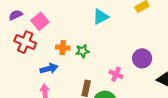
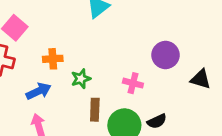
green star: (82, 51) -> (81, 79), moved

